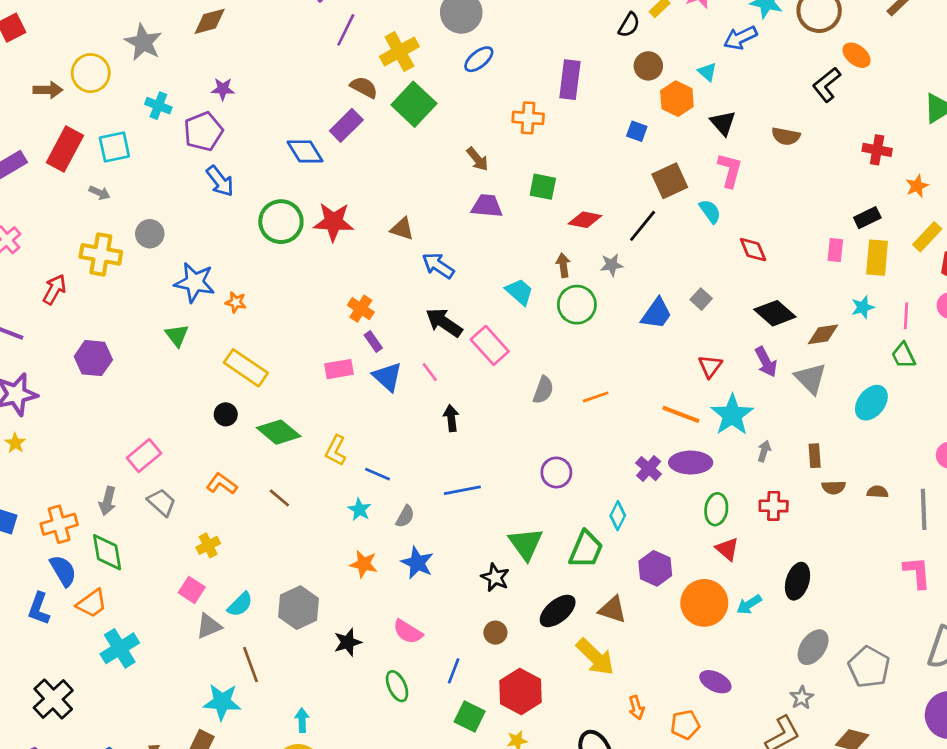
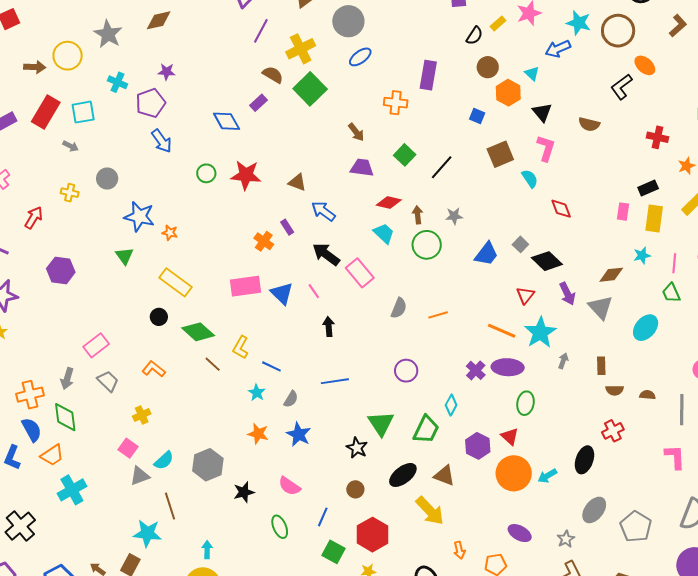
purple rectangle: (346, 125) -> (258, 103), size x0.7
green square: (543, 187) -> (405, 155), turned 30
red diamond: (585, 220) -> (389, 202), moved
green circle: (281, 222) -> (206, 173), size x0.6
black line: (643, 226) -> (442, 167), moved
yellow cross: (101, 254) -> (70, 193), size x0.6
black diamond: (775, 313) -> (547, 261), moved
purple rectangle: (373, 342) -> (287, 227), moved
pink rectangle: (339, 369) -> (246, 286), size x1.4
brown line: (279, 498) -> (213, 364), moved
red cross: (774, 506) -> (613, 431), moved, turned -30
red triangle: (727, 549) -> (510, 437), moved
gray star: (802, 698) -> (566, 539), moved

